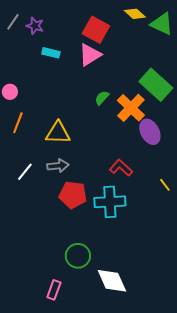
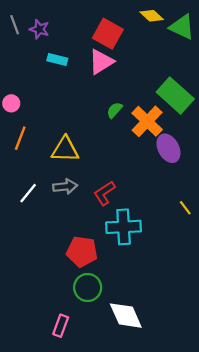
gray line: (13, 22) -> (15, 25), turned -54
red L-shape: (121, 168) -> (104, 193), moved, turned -75
red pentagon: (73, 195) -> (82, 252), moved

